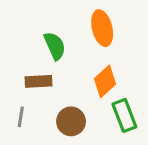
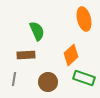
orange ellipse: (102, 28) -> (84, 19), moved
green rectangle: (124, 115) -> (84, 78), turned -50

